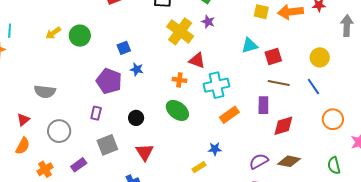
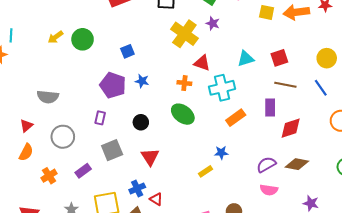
cyan triangle: (250, 45) -> (246, 59), moved
blue star: (137, 69) -> (142, 81), moved

